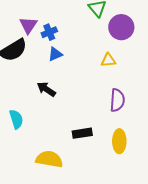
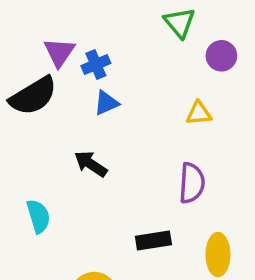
purple circle: (121, 27) -> (221, 56), size x0.7
purple semicircle: (117, 100) -> (192, 183), moved

